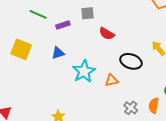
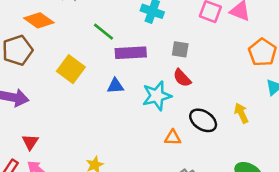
gray square: (87, 13) -> (180, 49), moved
purple rectangle: (63, 25) -> (131, 53), size x1.6
cyan star: (84, 71) -> (157, 96), moved

